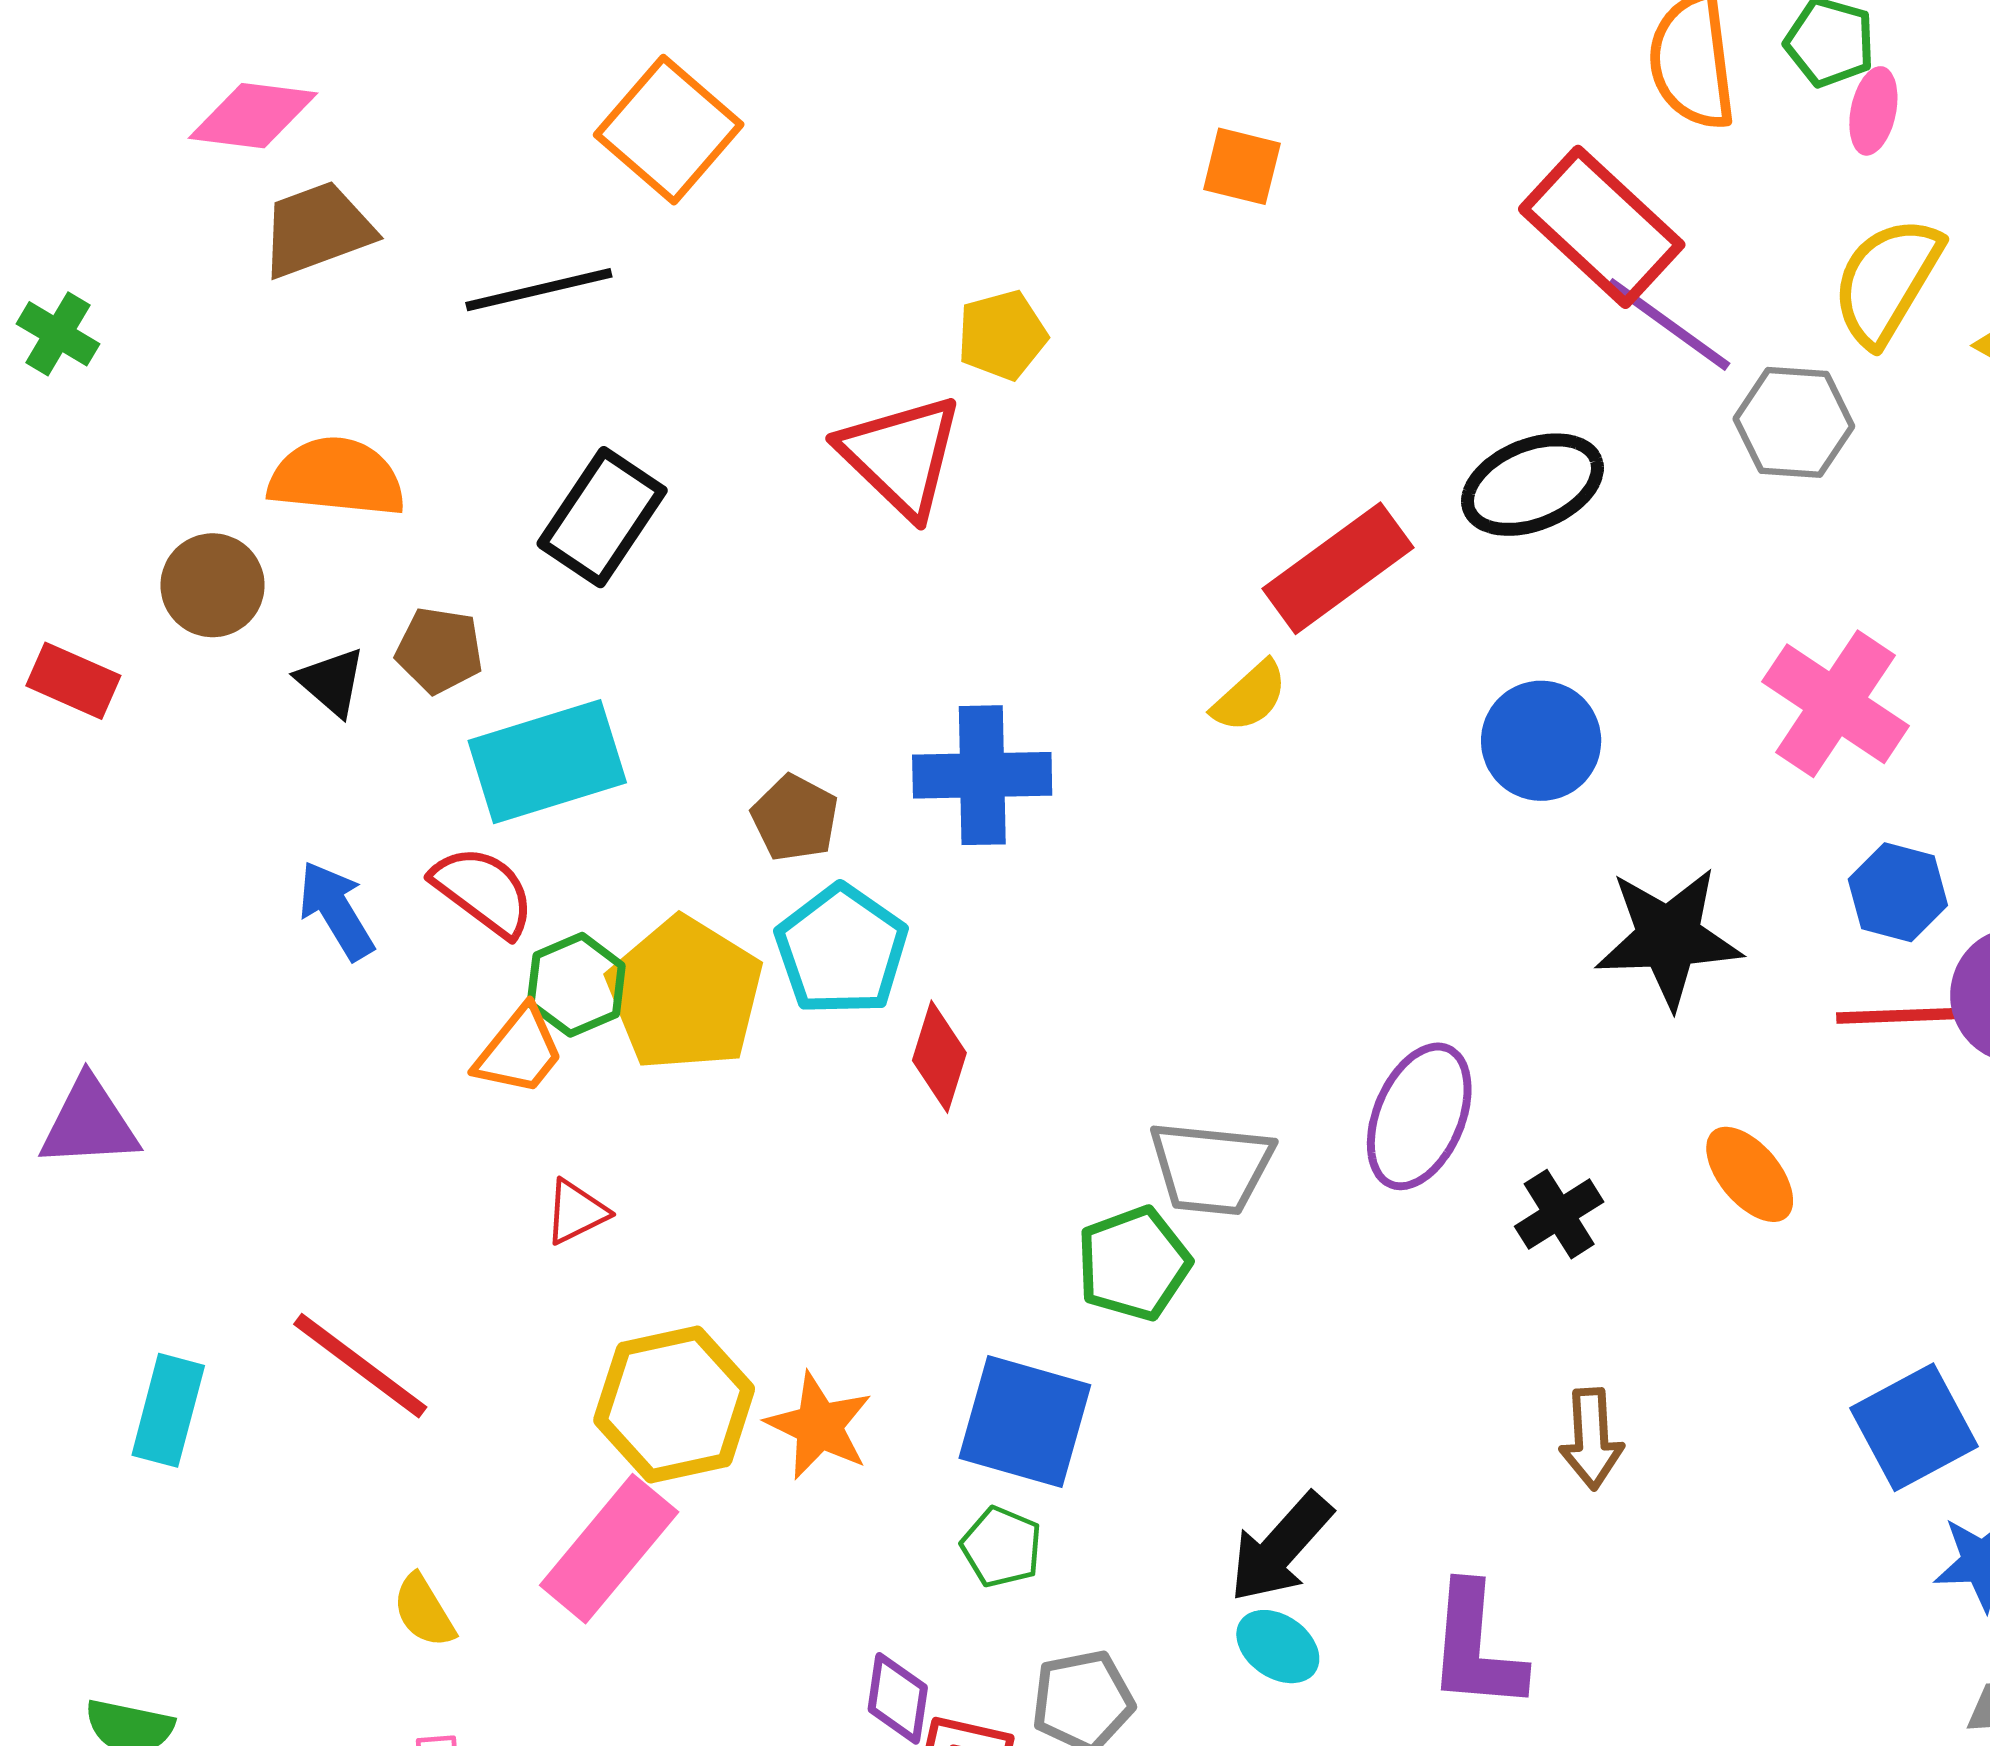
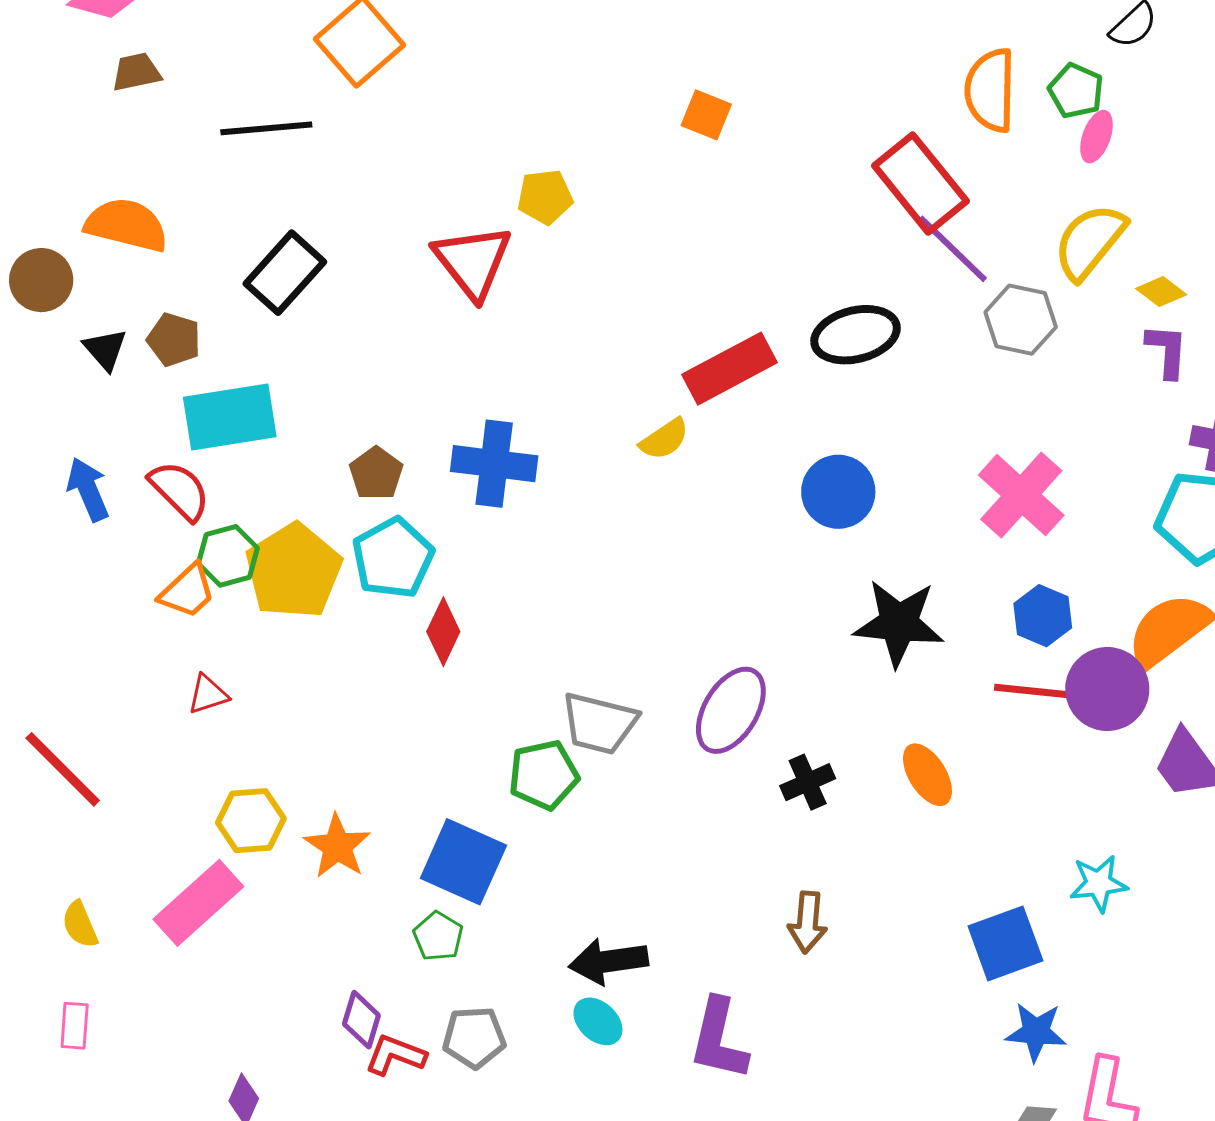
brown trapezoid: (317, 229) -> (136, 72), size x0.7
yellow hexagon: (674, 1405) -> (251, 821), size x0.7
black arrow: (1281, 1548) -> (608, 961), turned 32

